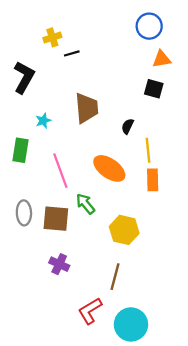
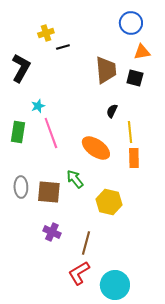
brown trapezoid: (87, 108) -> (106, 70), moved
pink line: (60, 171) -> (51, 133), moved
brown line: (115, 277) -> (86, 243), moved

